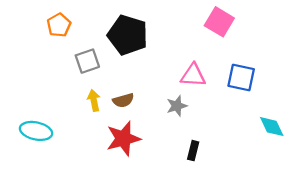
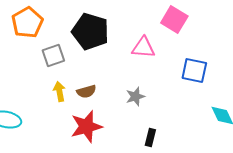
orange pentagon: (59, 25) -> (27, 22), size x1.4
pink triangle: (193, 75) -> (143, 48), moved

